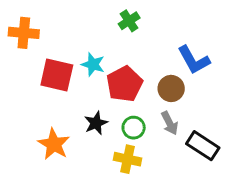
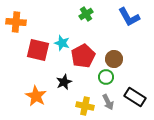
blue L-shape: (194, 60) -> (129, 17), moved
gray arrow: (170, 123) -> (108, 102), moved
green circle: (134, 128) -> (106, 77), moved

